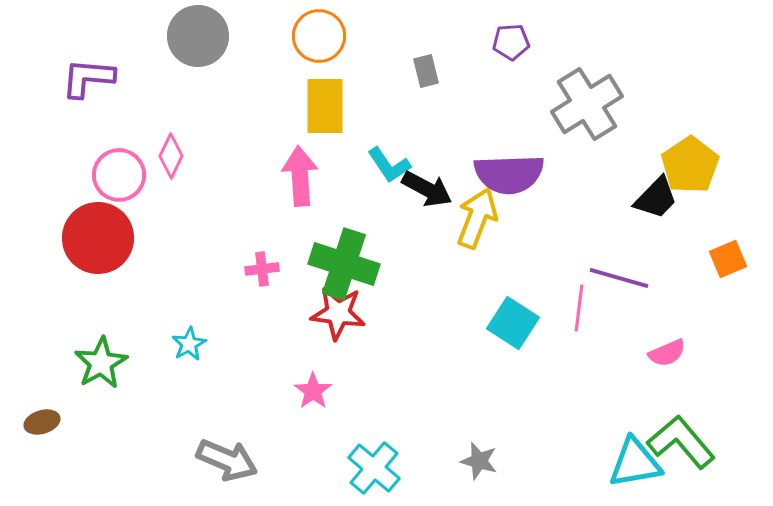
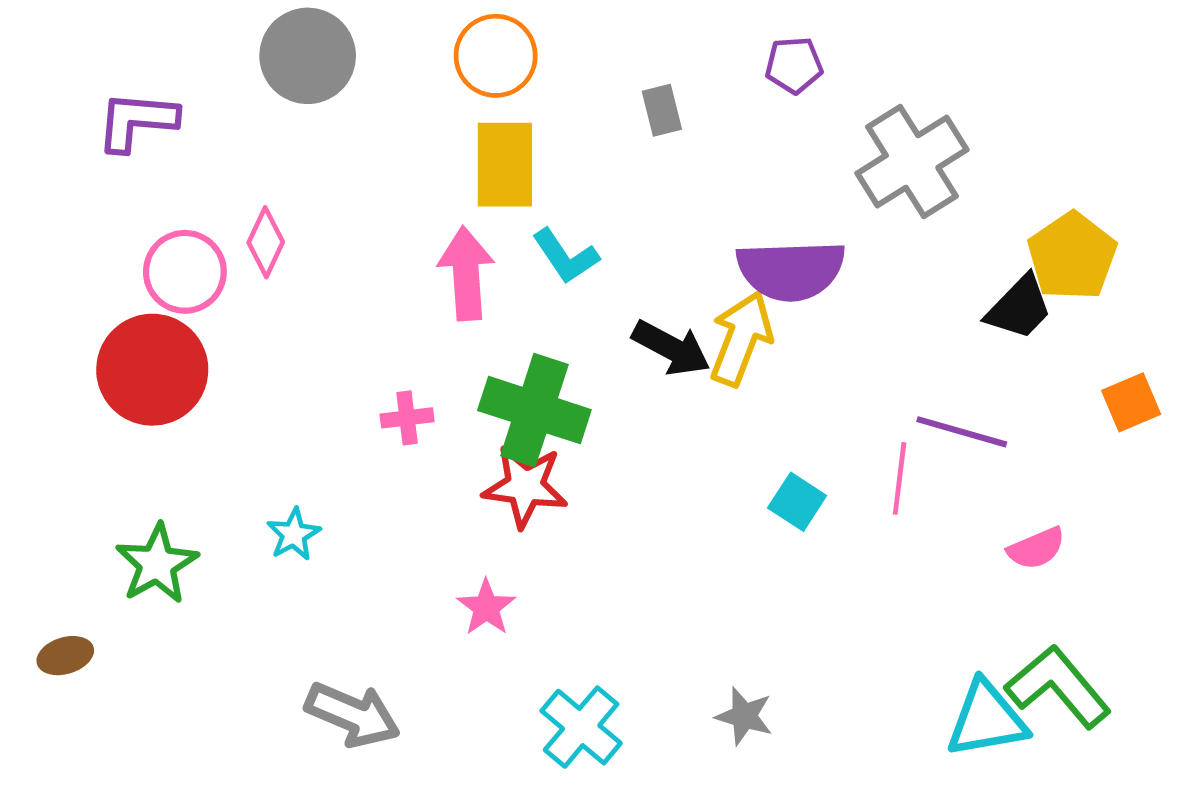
cyan L-shape: (389, 165) -> (566, 256), moved
black arrow: (427, 189) -> (671, 348), moved
cyan square: (513, 323) -> (797, 502), size x0.7

